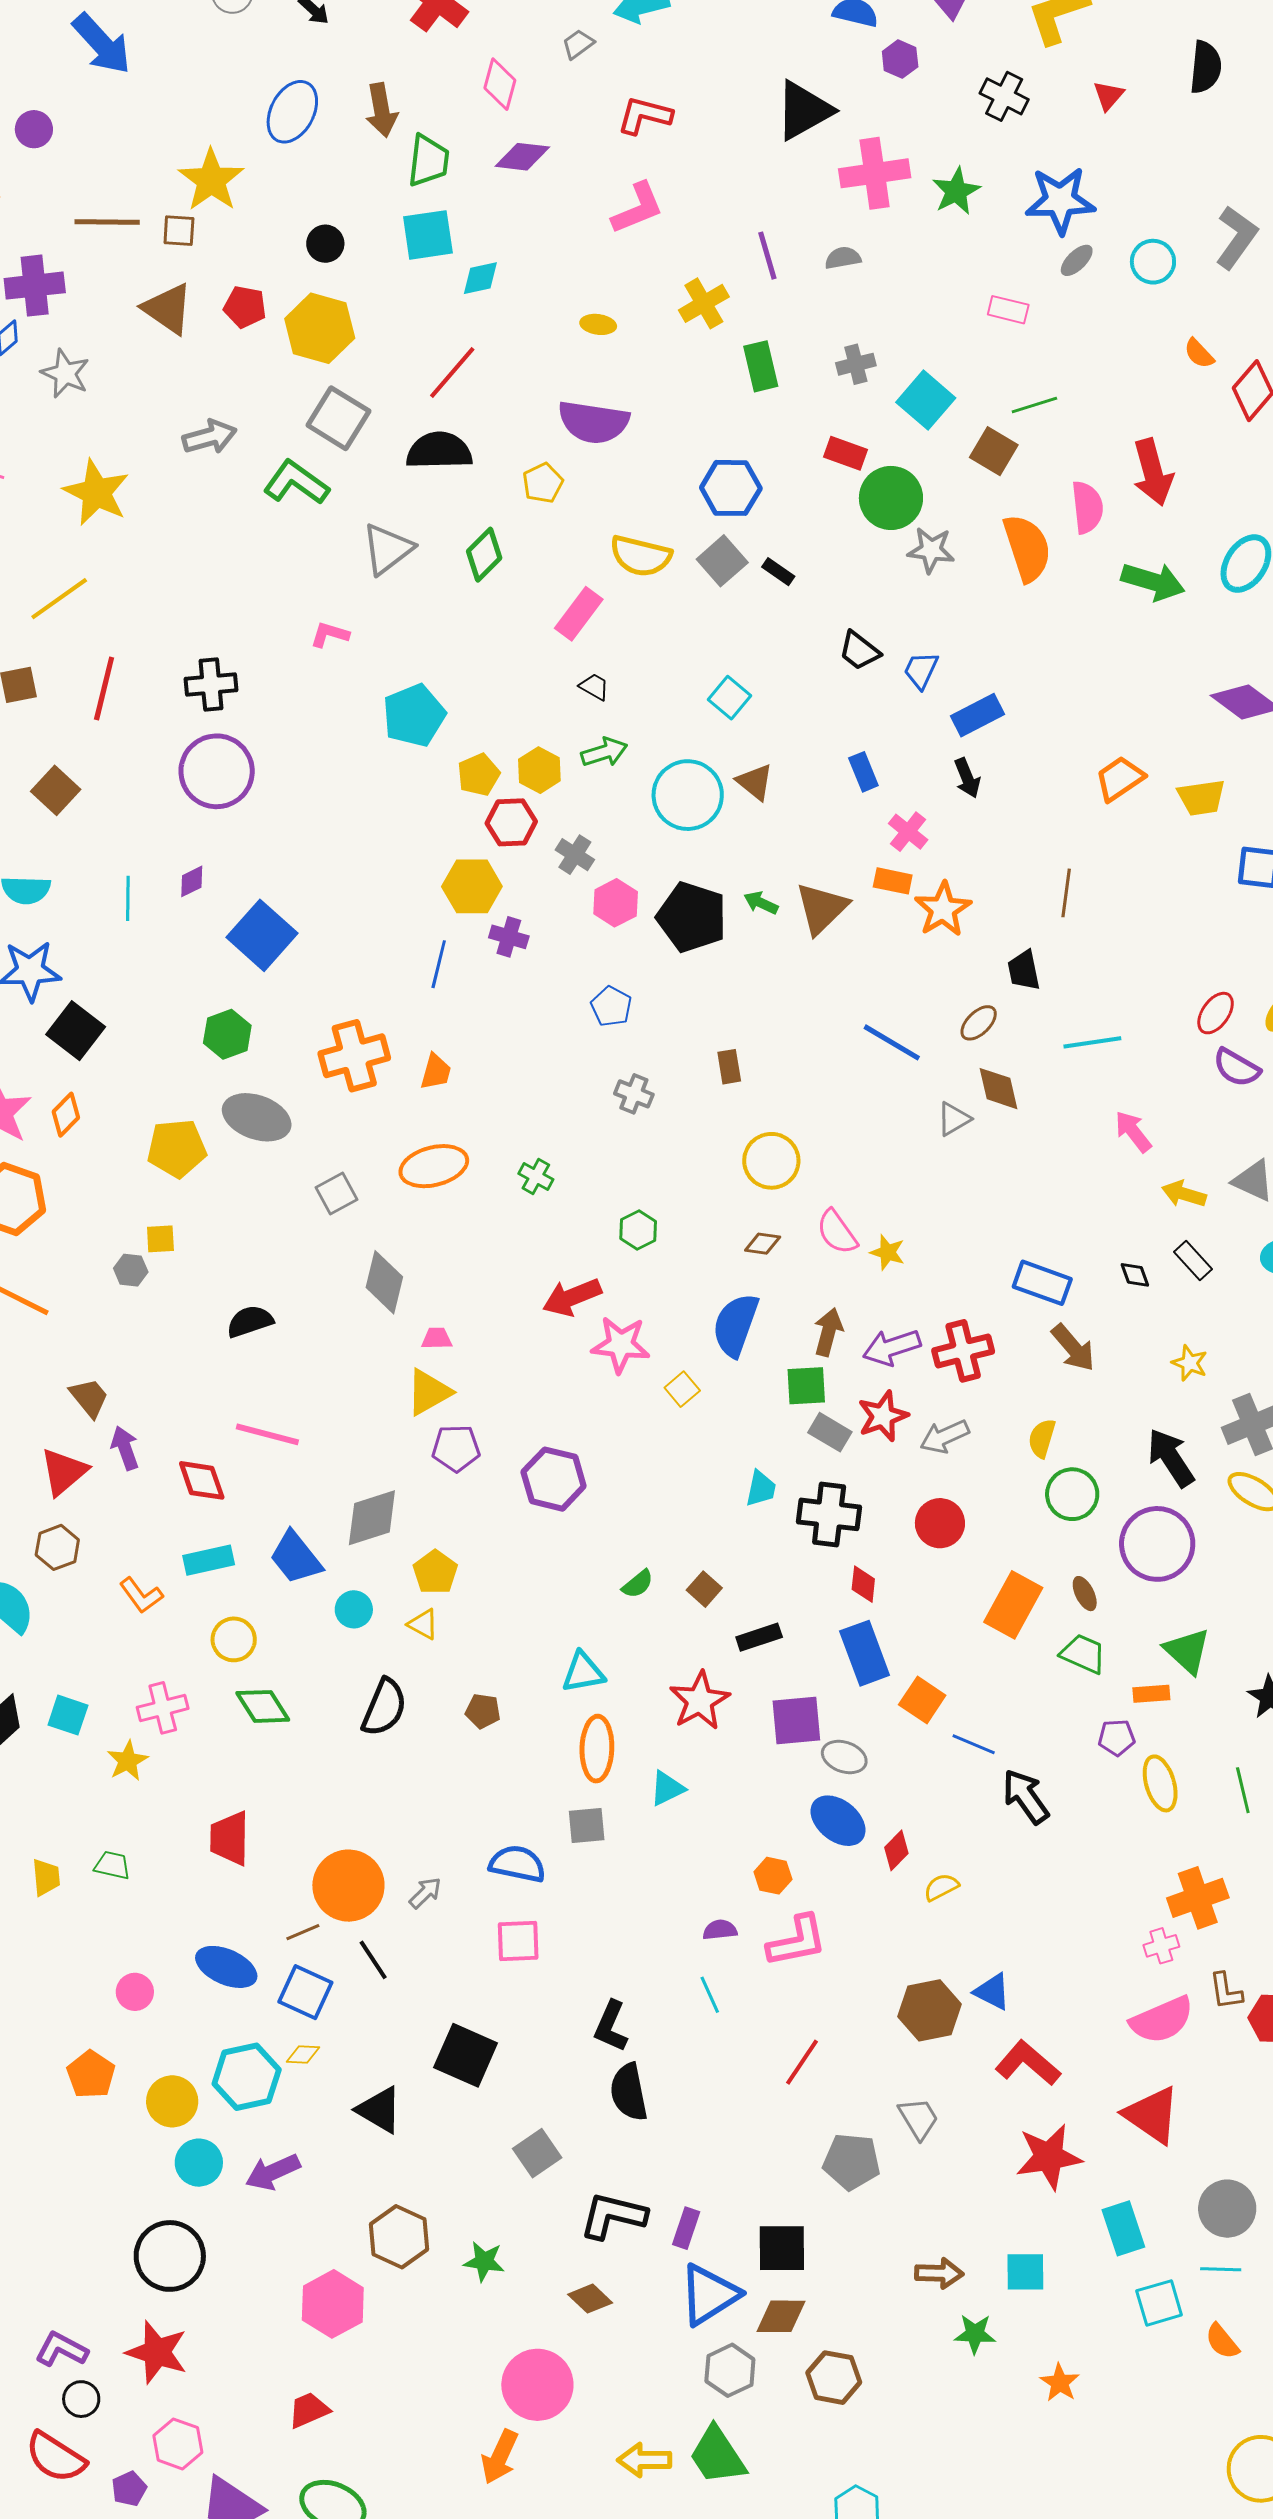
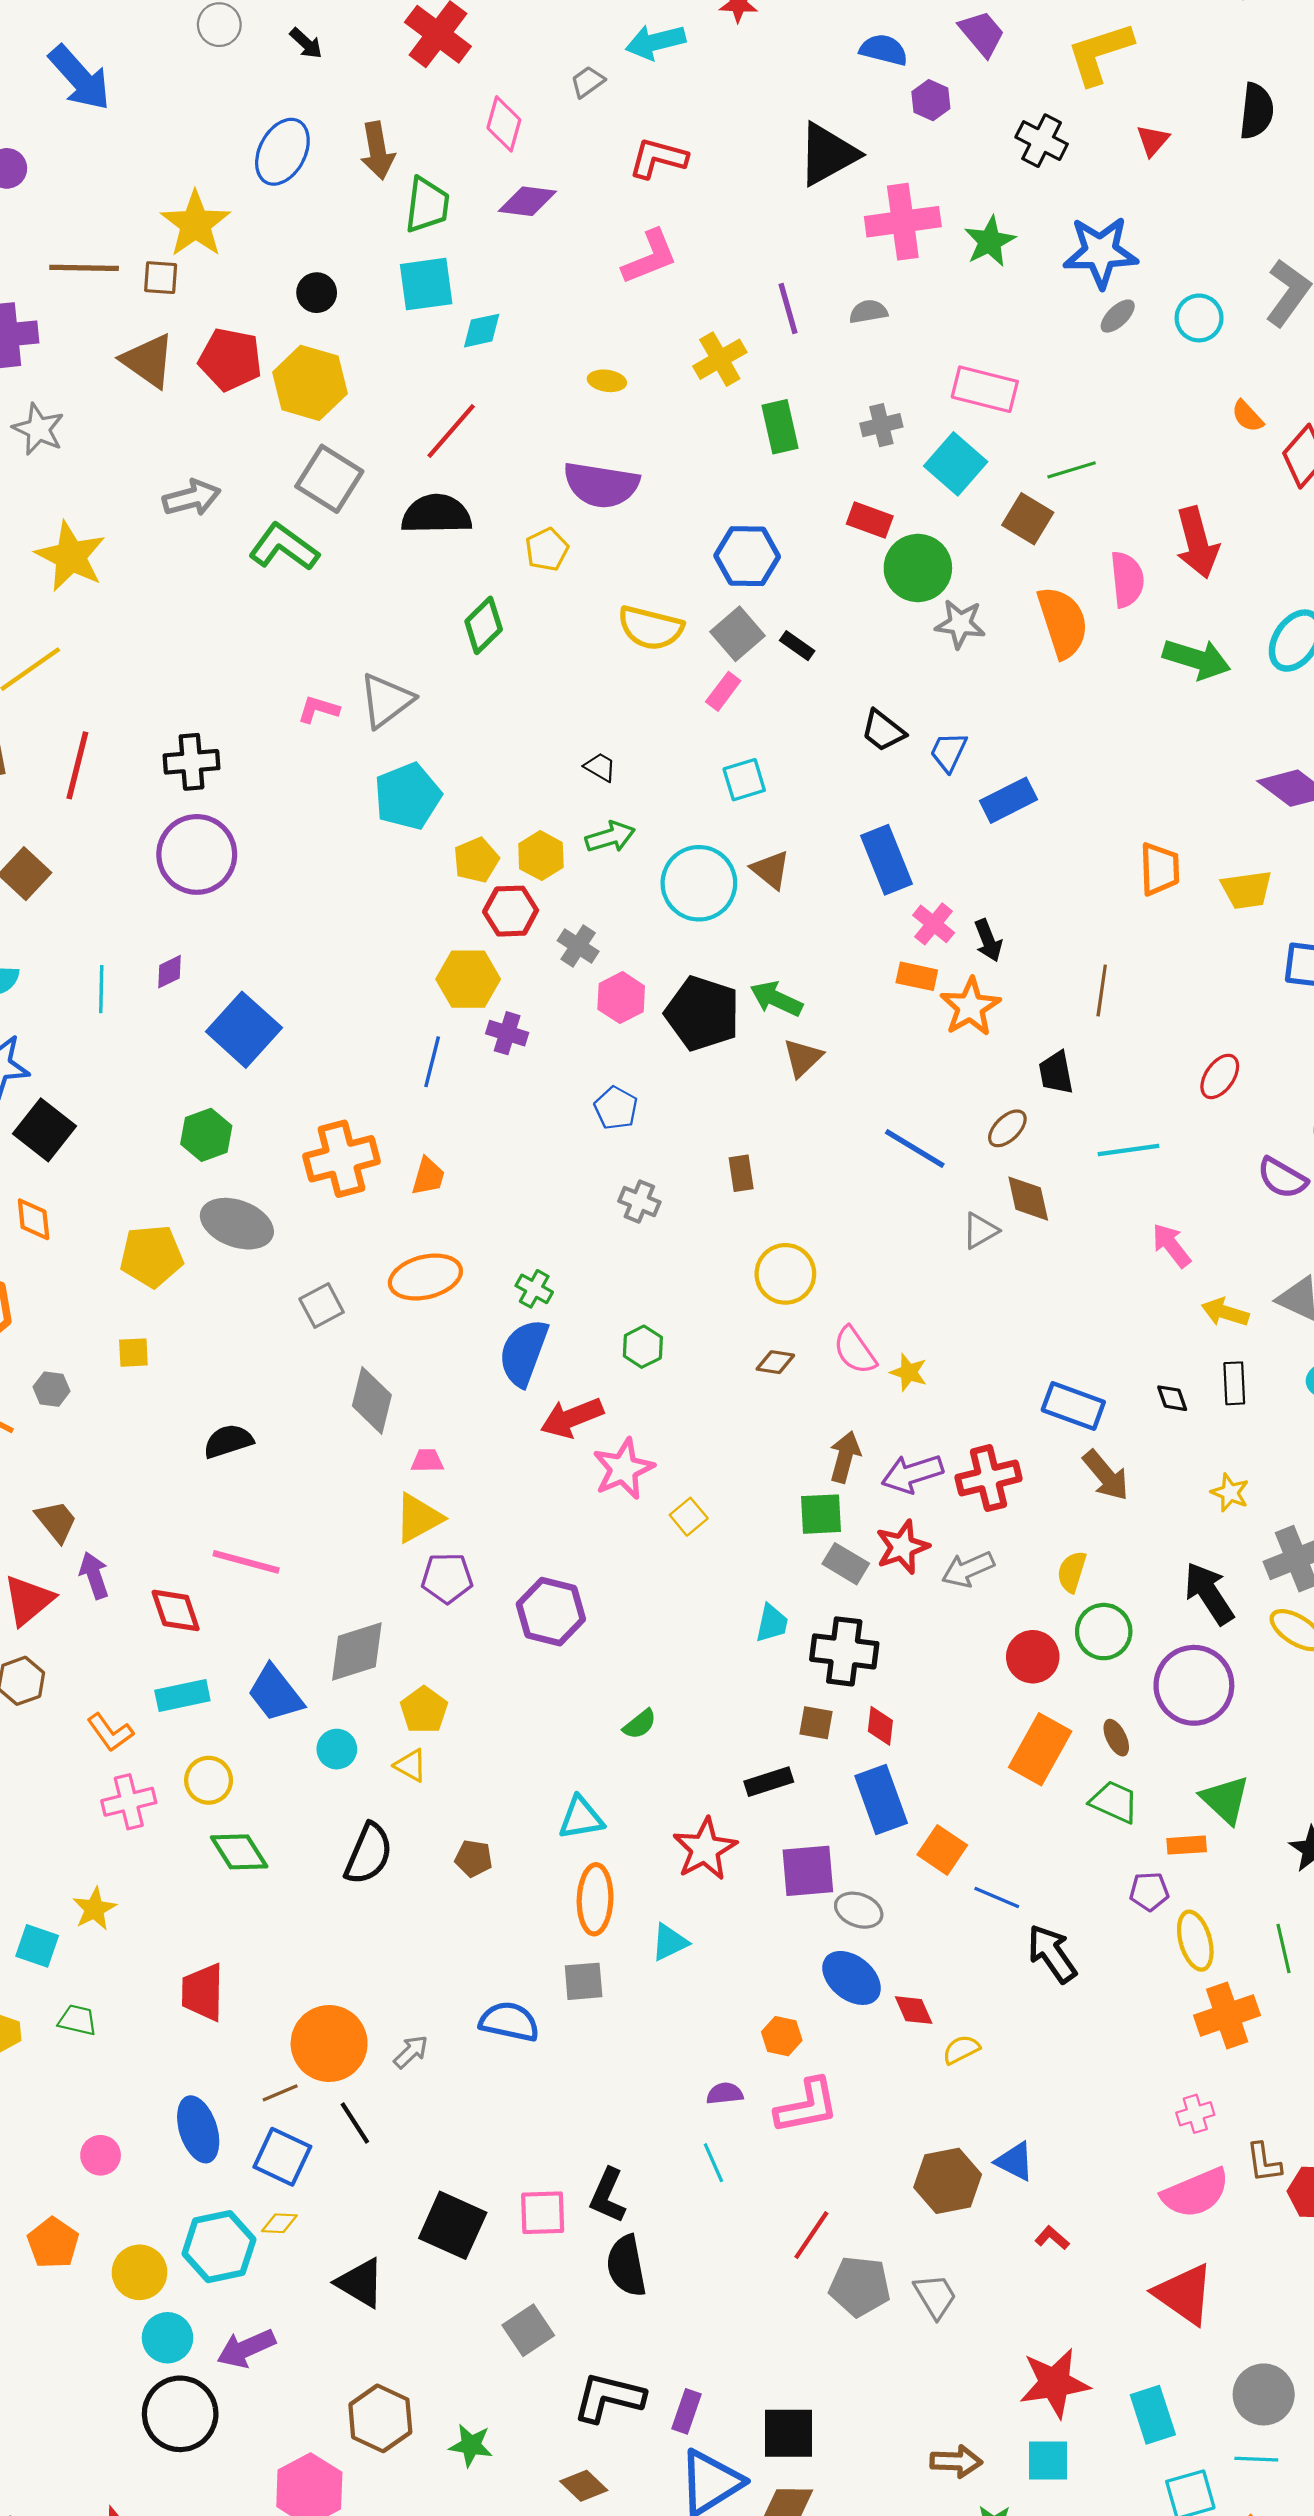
red pentagon: (245, 307) -> (230, 359), size x1.4
pink rectangle: (1008, 310) -> (985, 389), moved, size x1.5
gray triangle: (387, 549) -> (386, 700), moved
pink rectangle: (579, 614) -> (723, 691), moved, size x0.7
cyan square: (729, 698) -> (744, 780), turned 33
blue rectangle: (863, 772) -> (886, 860), size x1.6
black arrow: (967, 778) -> (988, 940), moved
orange trapezoid: (1120, 779) -> (1160, 869), turned 122
green arrow: (761, 903) -> (776, 999), size x1.4
brown triangle: (822, 908) -> (803, 1058), moved, size x0.7
red ellipse: (1216, 1013) -> (1220, 1076), moved
orange diamond: (66, 1115) -> (34, 1219), turned -51
black rectangle: (1193, 1260) -> (1234, 1383), turned 39
gray hexagon: (131, 1270) -> (52, 1389), moved
blue semicircle: (736, 1325) -> (524, 1353), moved
pink star: (621, 1345) -> (623, 1469), turned -30
red circle: (940, 1523) -> (1033, 1657), moved
brown square: (704, 1589) -> (816, 1723), moved, turned -32
pink cross: (163, 1708) -> (129, 1802), moved
cyan square: (68, 1715) -> (37, 1946), moved
red diamond: (896, 1850) -> (914, 2010), turned -69
orange cross: (1198, 1898) -> (1227, 2015), moved
pink square: (518, 1941) -> (543, 2213), moved
blue ellipse: (226, 1967) -> (198, 2129), turned 48
red L-shape: (1028, 2063) -> (1052, 2238), size x0.5
red star: (1049, 2157) -> (1054, 2383), moved
gray pentagon: (852, 2162) -> (860, 2286), moved
black circle: (170, 2256) -> (180, 2414), moved

